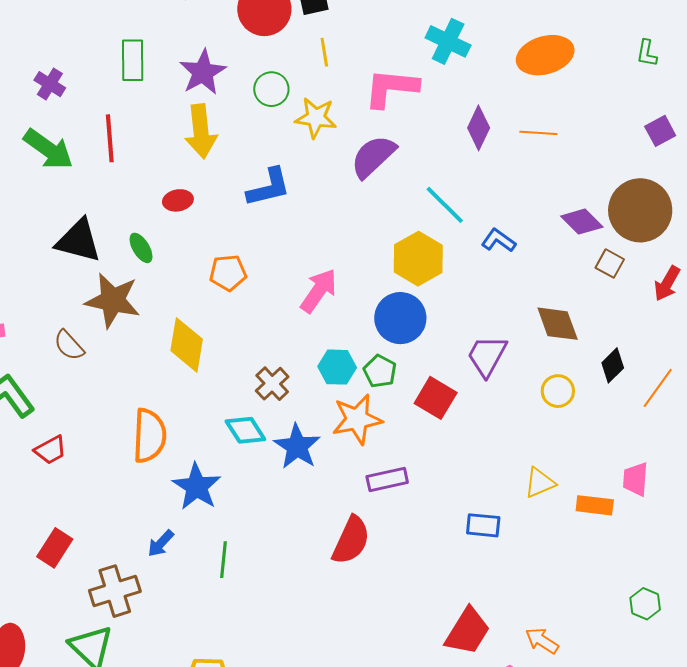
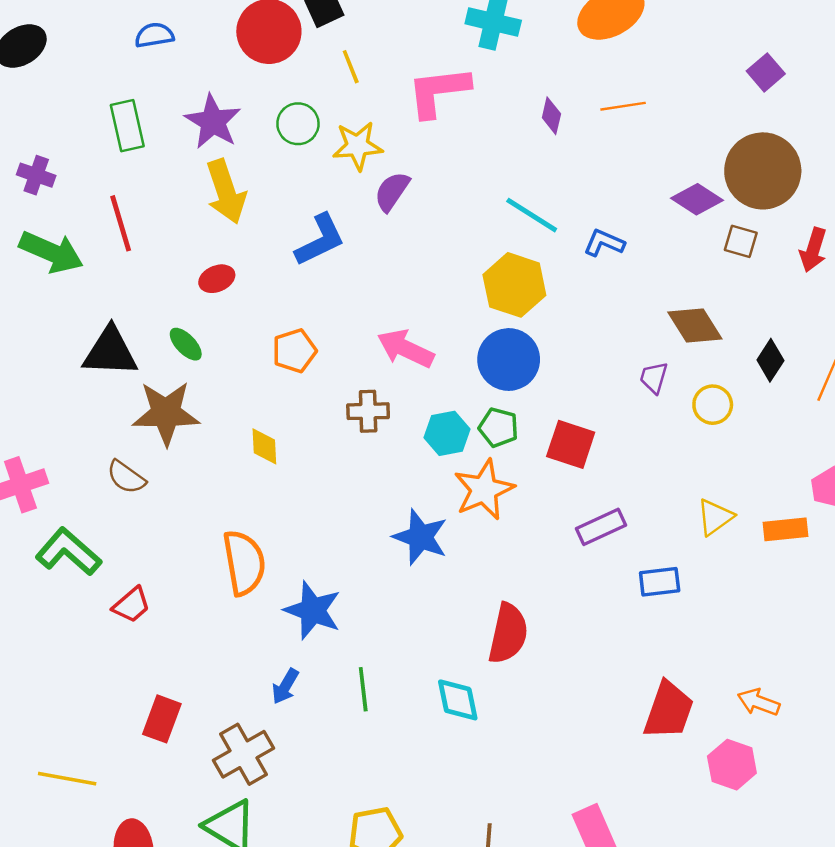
purple diamond: (479, 128) -> (551, 116), size x0.7
purple semicircle: (373, 157) -> (392, 191), moved, size x0.7
pink arrow: (319, 291) -> (406, 349), turned -87
yellow diamond: (187, 345) -> (264, 446), size x0.6
purple trapezoid: (487, 356) -> (654, 378), moved, size x0.6
brown cross: (272, 384) -> (368, 411), moved, turned -36
cyan diamond: (245, 430) -> (458, 700), moved, turned 33
purple rectangle: (387, 480) -> (601, 527), moved

